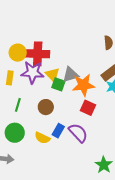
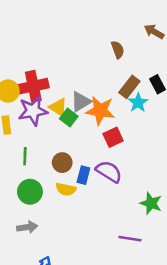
green square: (58, 84) -> (69, 118), turned 32
orange star: (83, 85) -> (100, 110), turned 30
brown circle: (46, 107) -> (62, 163), moved
red square: (88, 108) -> (113, 137), turned -35

